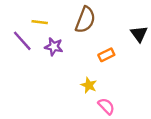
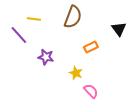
purple star: (54, 47) -> (46, 57), moved

